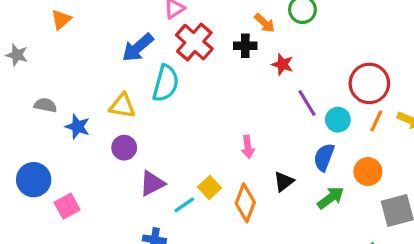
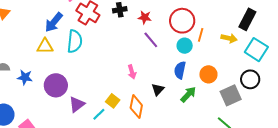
red circle: (369, 83) -> (182, 21), moved
purple line: (307, 103) -> (151, 40), moved
yellow triangle: (122, 106) -> (45, 46), moved
orange line: (376, 121) -> (201, 35), moved
purple circle: (124, 148) -> (56, 85), size x1.5

